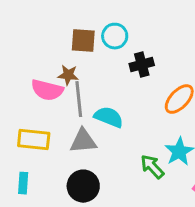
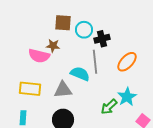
cyan circle: (115, 36) -> (84, 30), moved
gray line: (79, 99) -> (95, 62), moved
green arrow: (152, 167) -> (109, 107), turned -90

